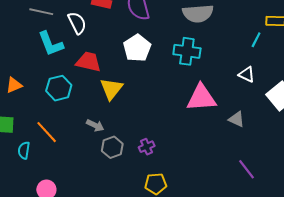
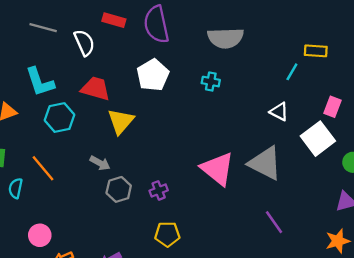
cyan L-shape: (51, 44) -> (40, 82), moved
cyan cross: (187, 51) -> (211, 82), size x0.6
pink triangle: (201, 98) -> (218, 169), moved, turned 40
gray triangle: (237, 119) -> (265, 163), size x1.8

